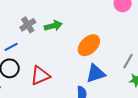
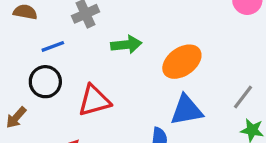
green arrow: (53, 26) -> (126, 45), moved

